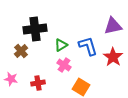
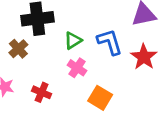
red cross: (38, 83) -> (42, 92), turned 32

